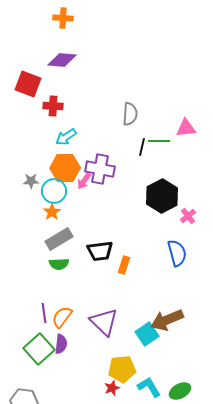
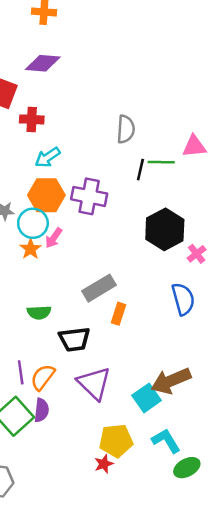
pink arrow: (84, 181) -> (54, 238), moved
gray rectangle: (59, 239) -> (99, 288), moved
black trapezoid: (100, 251) -> (74, 339), moved
cyan L-shape: (149, 387) -> (166, 441), moved

